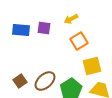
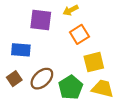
purple square: (44, 28) -> (41, 20), size x1.5
blue rectangle: (21, 30) -> (21, 50), moved

